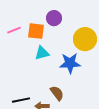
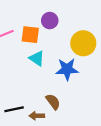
cyan triangle: (42, 53) -> (37, 58), turned 49

